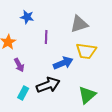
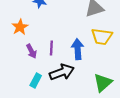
purple line: (46, 37) -> (51, 48), moved
blue arrow: (63, 63) -> (78, 49), turned -72

